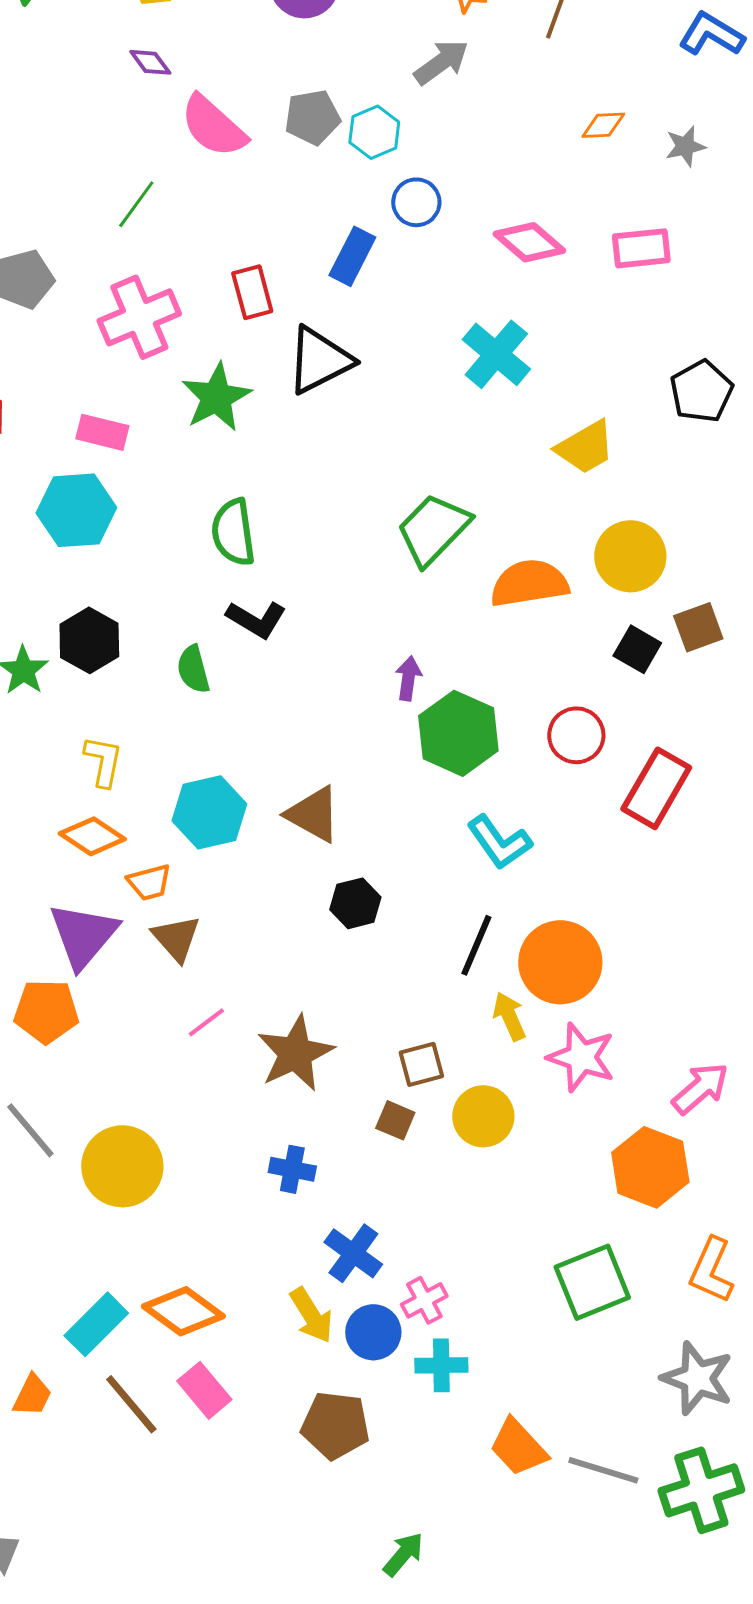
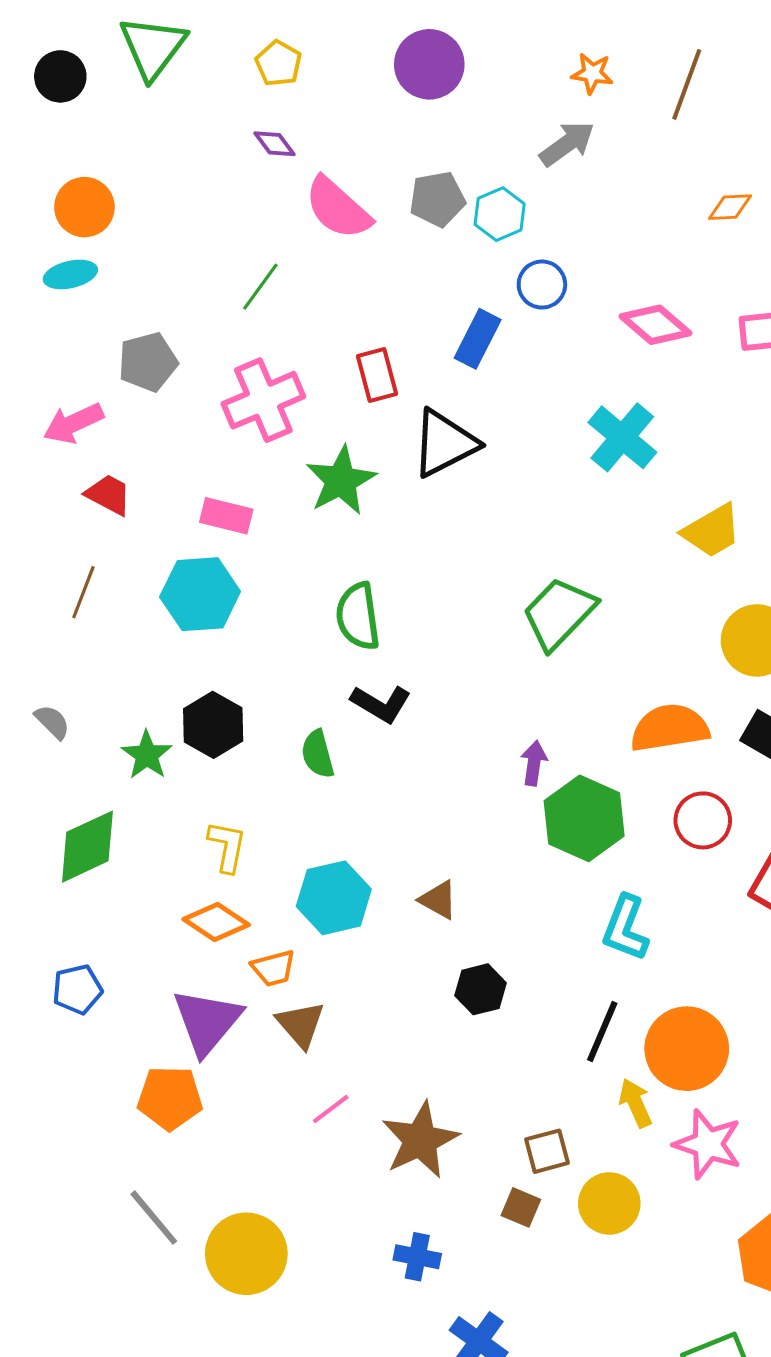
orange semicircle: (529, 583) -> (670, 728), moved
brown triangle: (313, 814) -> (438, 900), size x0.7
cyan L-shape: (499, 842) -> (625, 928), turned 56

